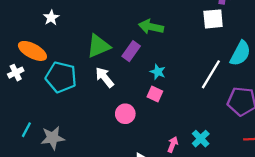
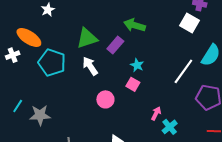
white square: (213, 19) -> (189, 23), turned 30
pink arrow: (173, 144) -> (156, 113), moved

